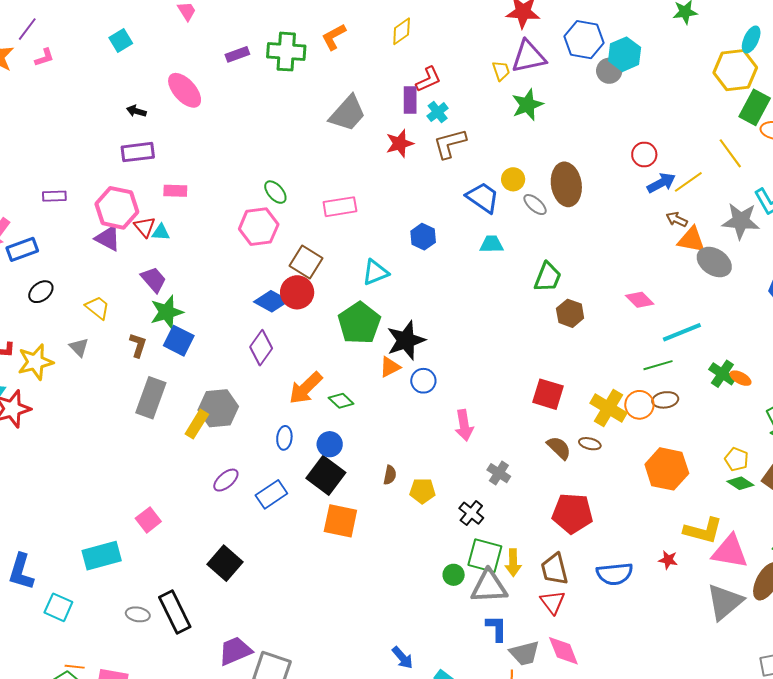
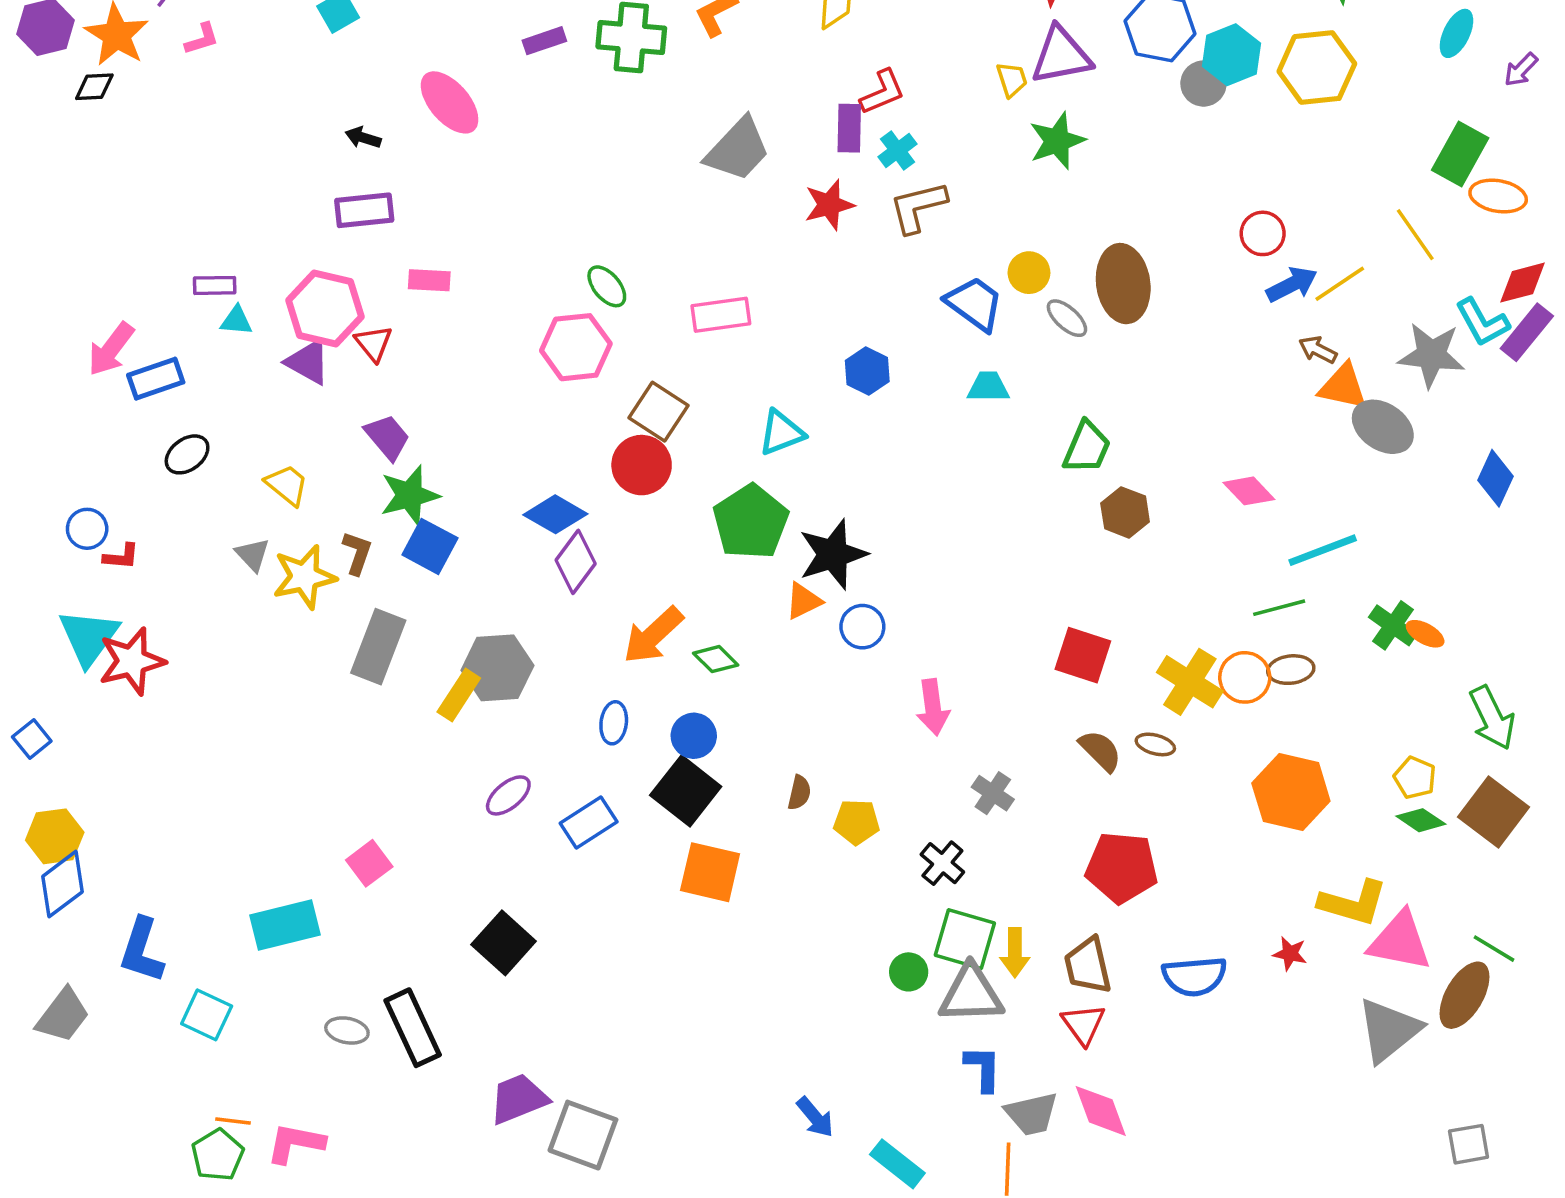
yellow hexagon: (735, 70) -> (1317, 68), moved
cyan triangle: (161, 232) -> (236, 321), moved
blue diamond: (271, 301) -> (555, 514), moved
yellow star: (35, 362) -> (304, 577), moved

